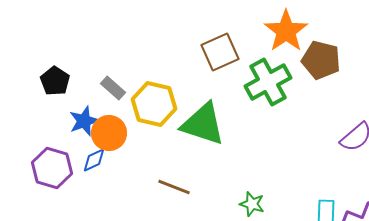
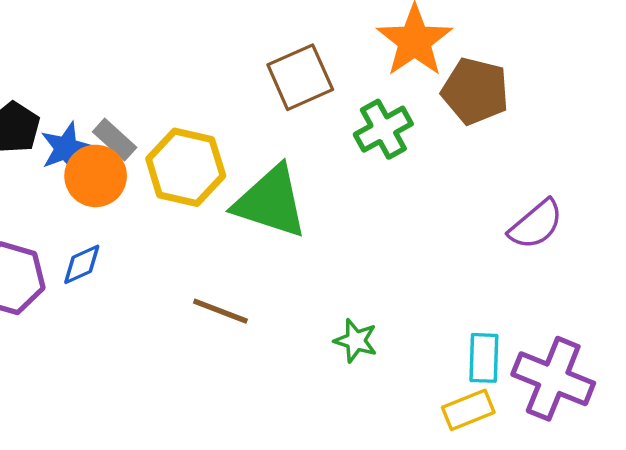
green cross: (268, 82) -> (383, 129), size x0.7
blue star: (84, 121) -> (66, 148), moved
orange circle: (109, 133) -> (96, 176), moved

